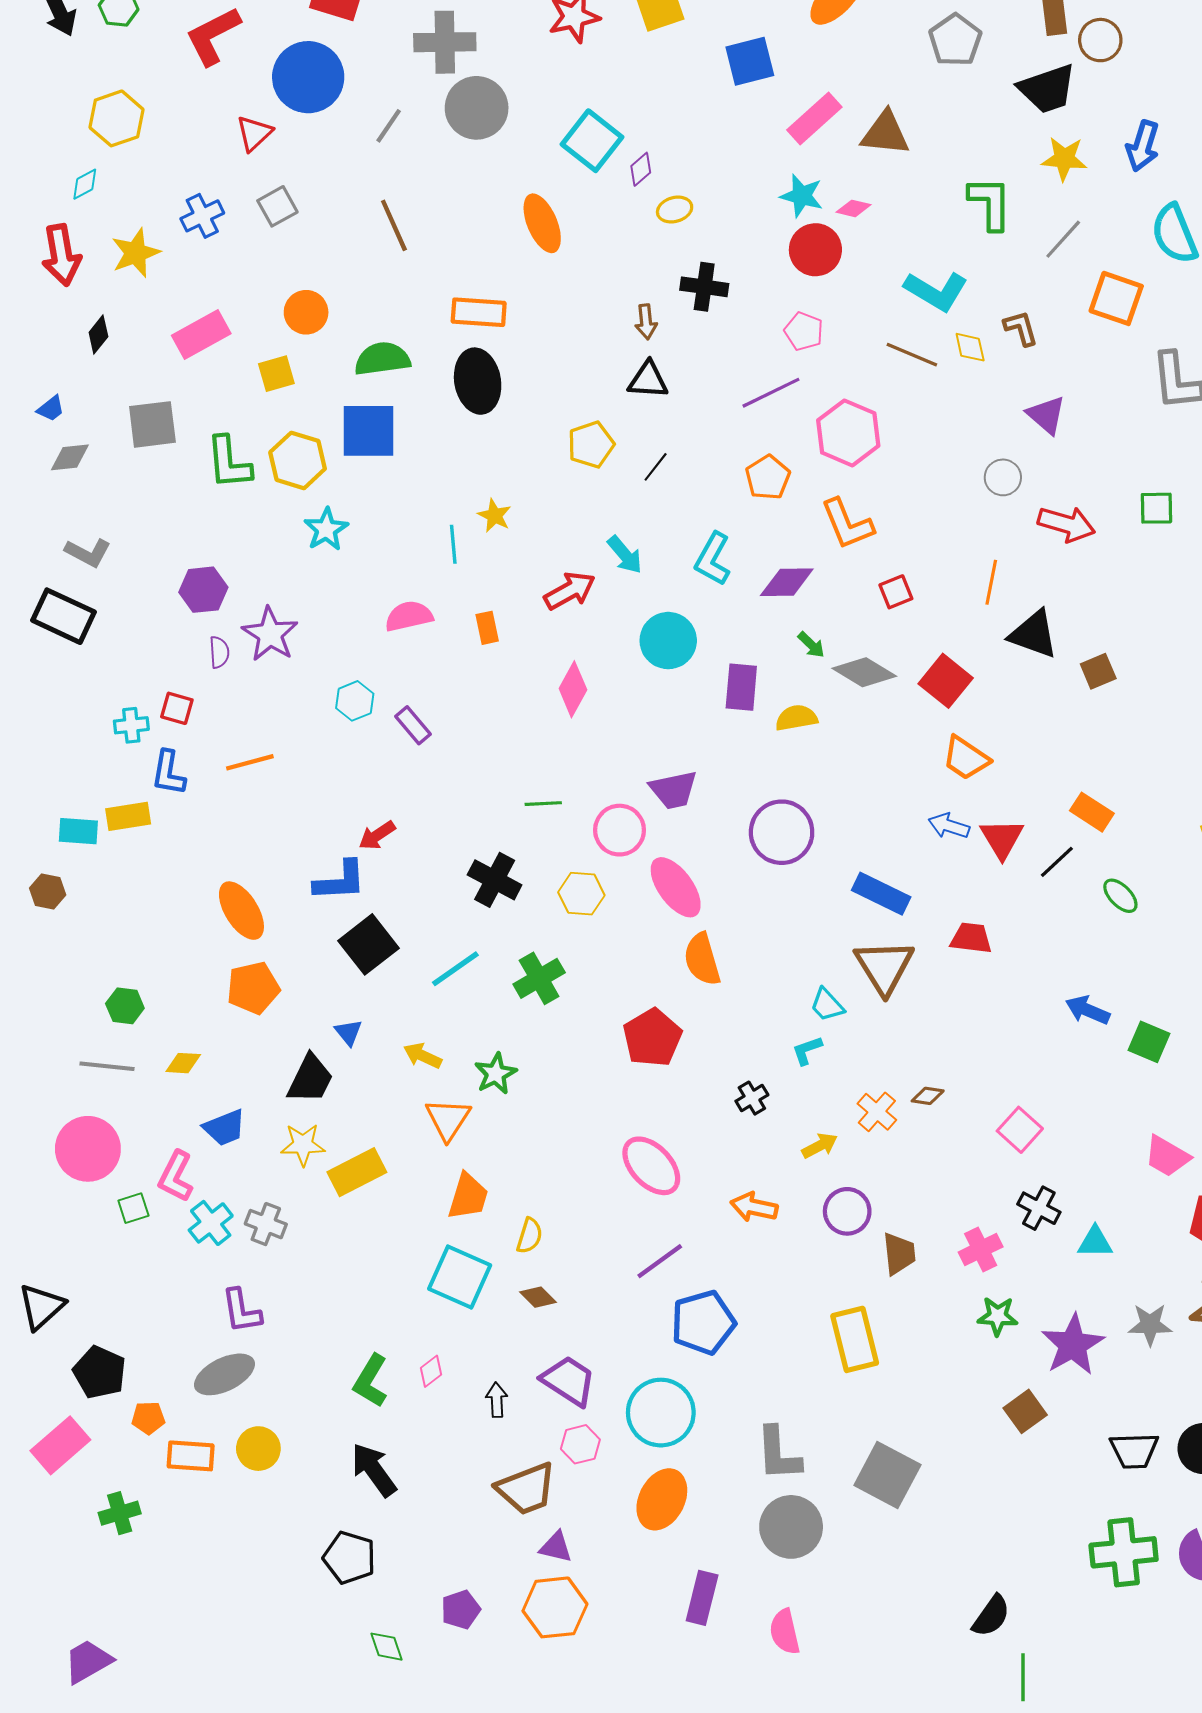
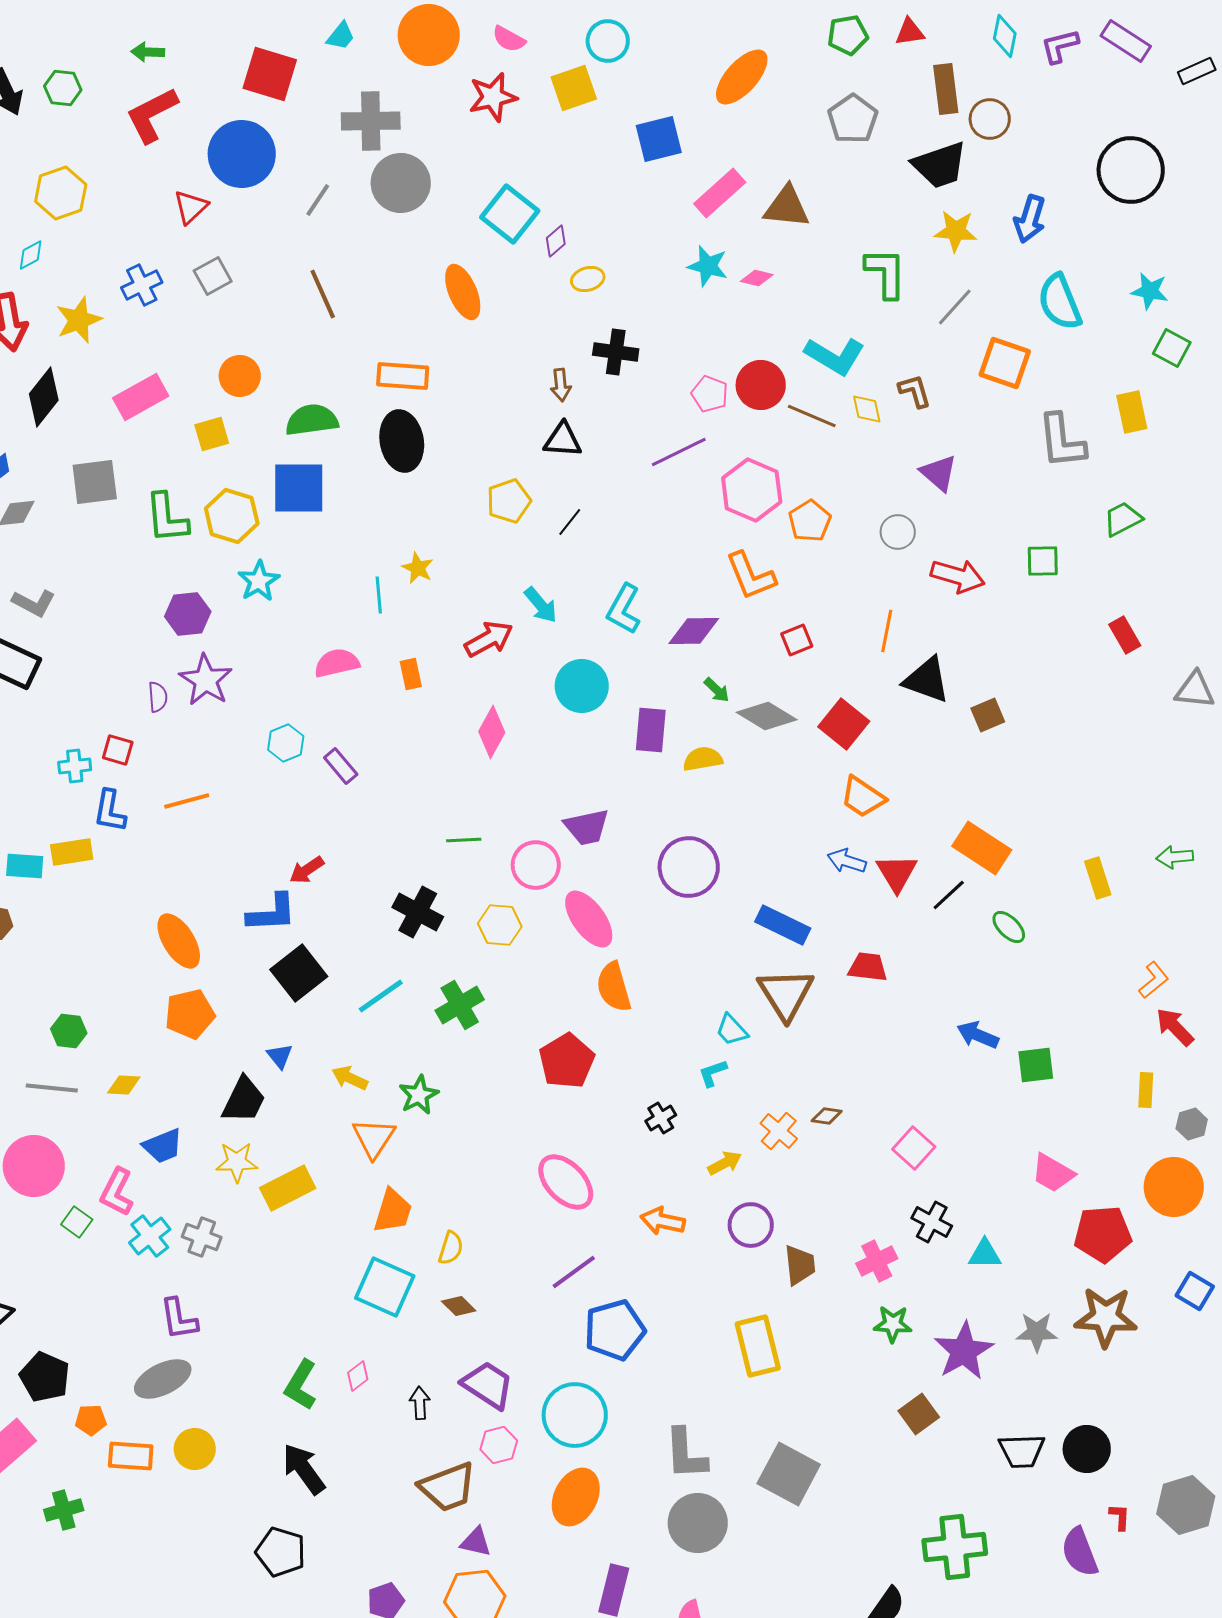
red circle: (815, 250) -> (761, 385), moved
black diamond: (98, 334) -> (44, 397), size x1.6
orange pentagon: (768, 477) -> (810, 521), moved
purple hexagon: (203, 590) -> (188, 614), moved
orange rectangle: (1092, 812) -> (982, 848), size x1.4
green square: (1149, 1042) -> (1036, 1065), turned -30
green square: (133, 1208) -> (77, 1222), turned -36
green cross: (1124, 1552) -> (955, 1547), moved

